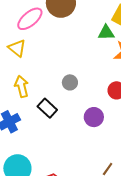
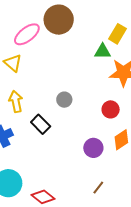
purple circle: (94, 117) -> (93, 148), moved

